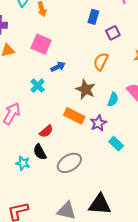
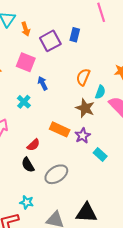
purple square: (113, 33) -> (50, 41), moved, size x1.5
blue arrow: (58, 67) -> (43, 83), turned -88
brown star: (86, 89) -> (85, 108), moved
cyan semicircle: (113, 99) -> (100, 92), moved
cyan star: (23, 163) -> (27, 202), moved

